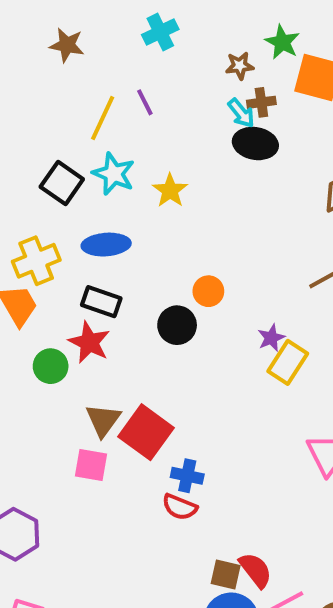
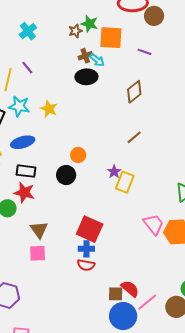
brown star: (240, 66) -> (75, 31), moved
cyan arrow: (241, 113) -> (97, 60), moved
red square: (146, 432) -> (90, 229), moved

